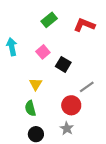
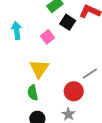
black square: (63, 64) -> (68, 22), moved
yellow triangle: (36, 84) -> (39, 69), size x1.5

